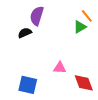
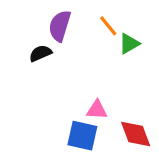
orange line: (87, 16) -> (108, 26), moved
blue square: (28, 85) -> (82, 136), moved

